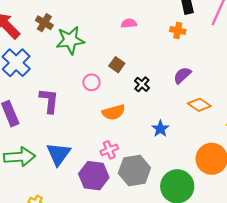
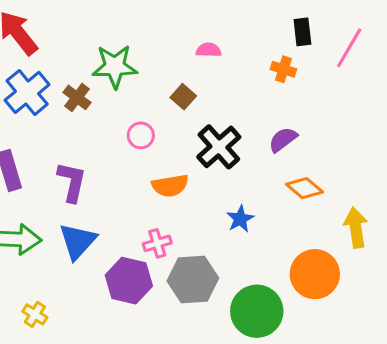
brown cross: (44, 23) -> (77, 97), moved
brown square: (117, 65) -> (183, 97), moved
black cross: (142, 84) -> (219, 147), size x1.8
purple L-shape: (49, 101) -> (72, 182), moved

